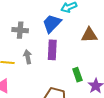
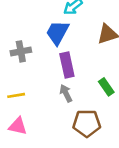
gray arrow: (28, 57) -> (66, 93), moved

